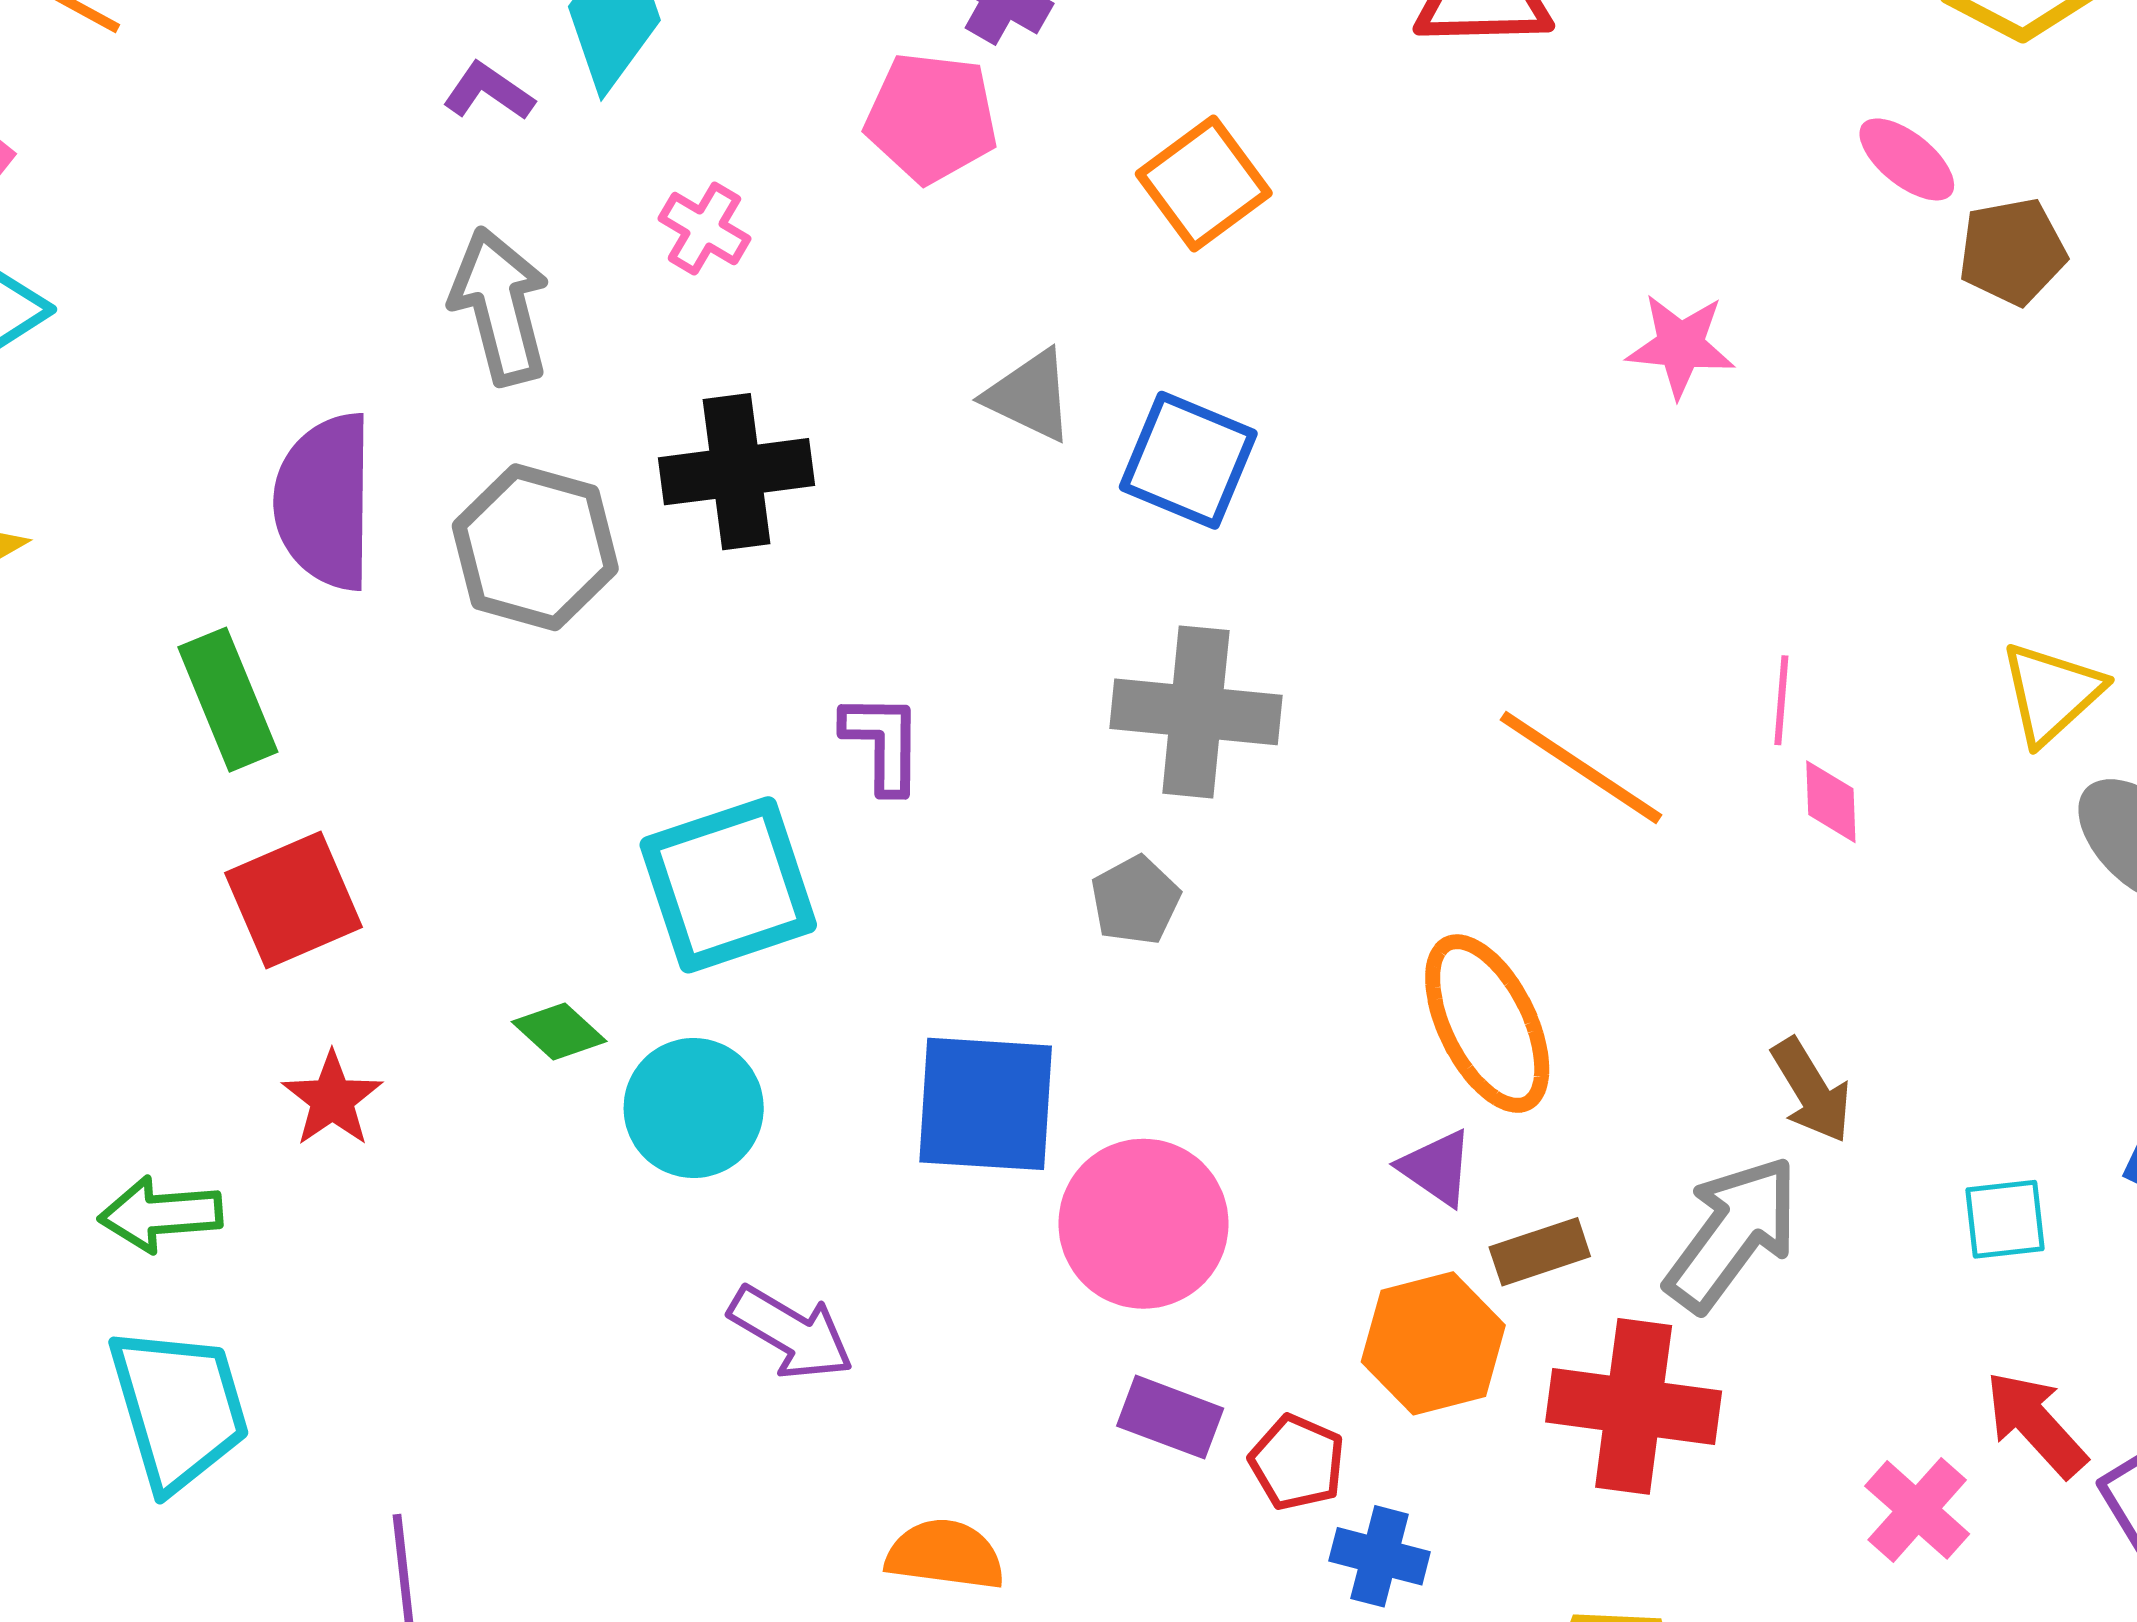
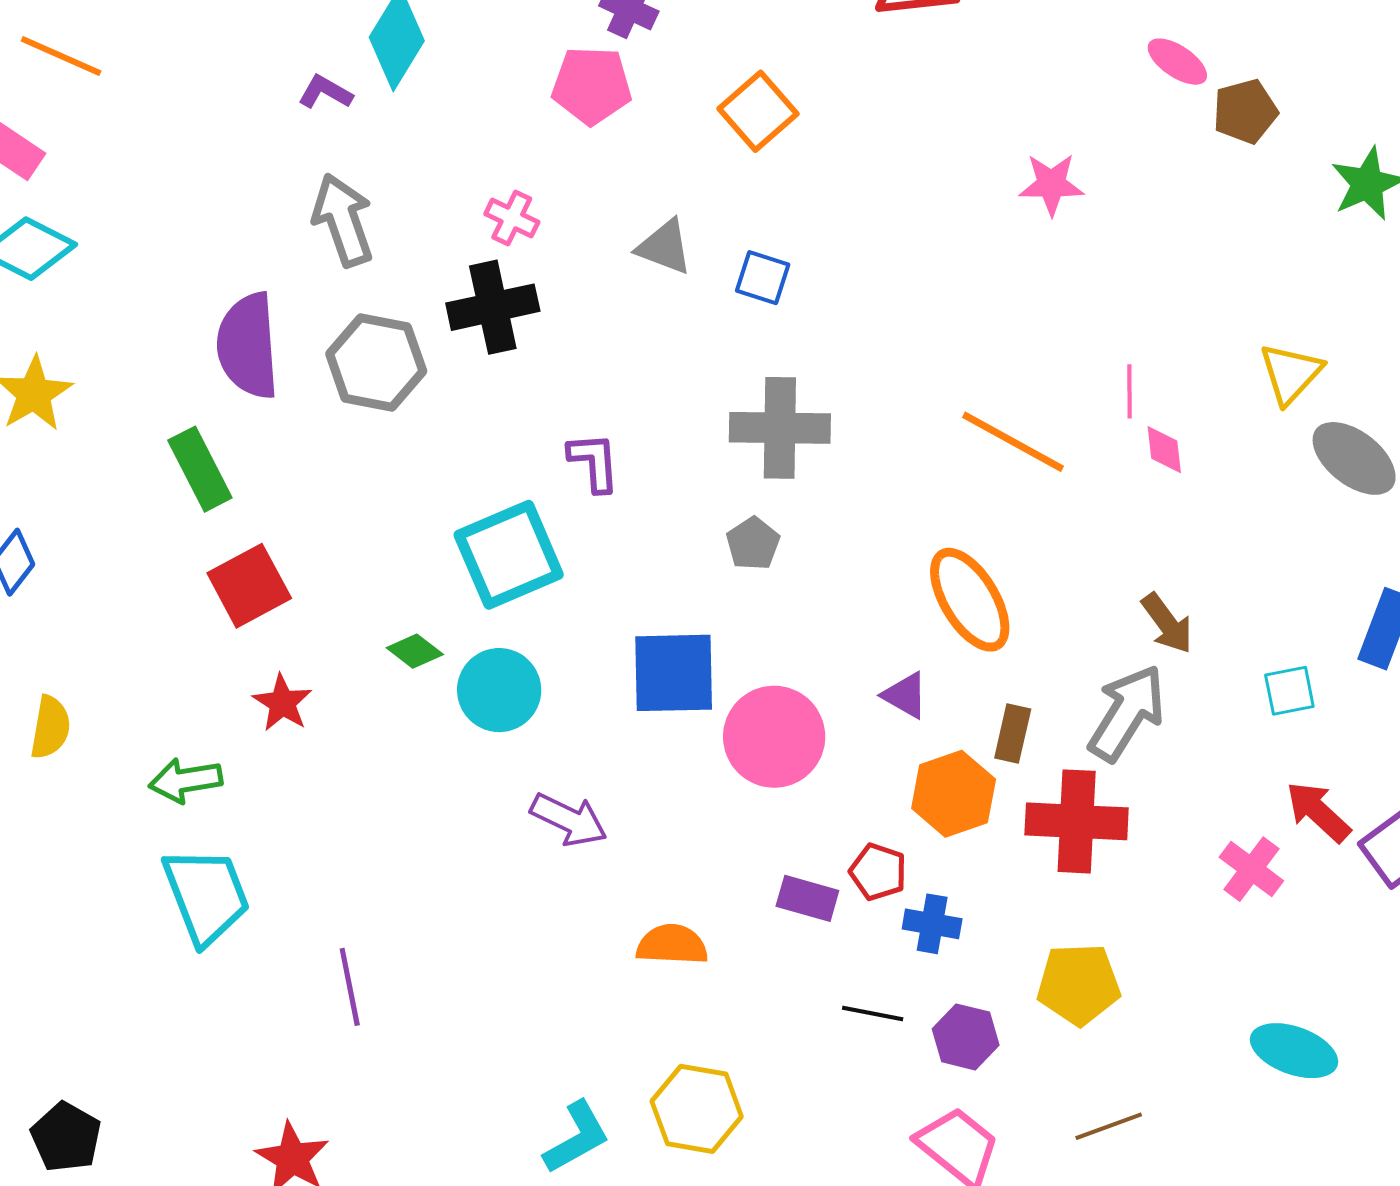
pink cross: (704, 229) -> (512, 218), moved
blue square: (1188, 460) -> (763, 278), size x0.7
purple triangle: (1437, 1168) -> (905, 695), moved
brown rectangle: (1540, 1252) -> (1013, 734), turned -54
purple rectangle: (1170, 1417) -> (807, 898), moved

